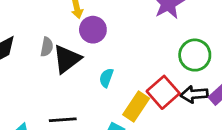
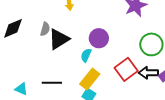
purple circle: (93, 30) -> (99, 38), moved
yellow rectangle: (136, 106) -> (90, 79), moved

